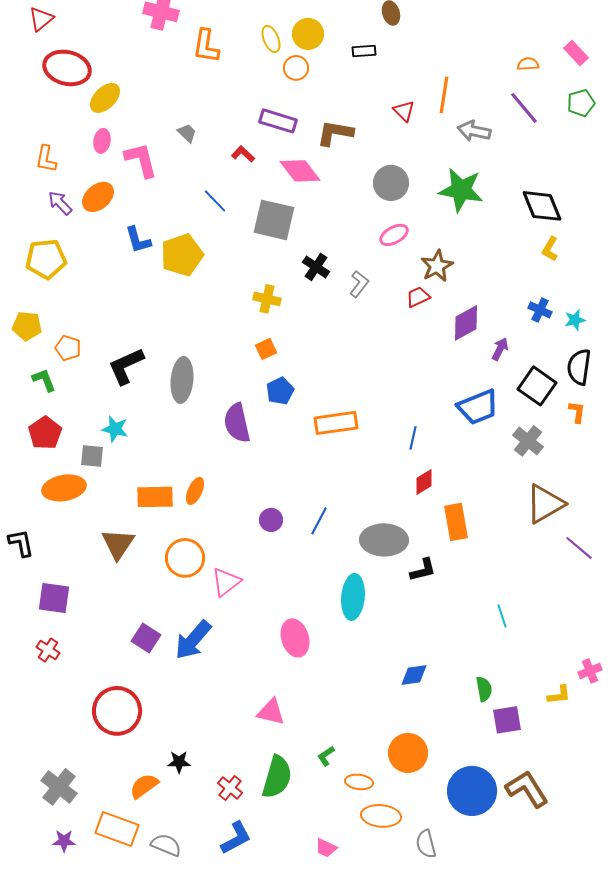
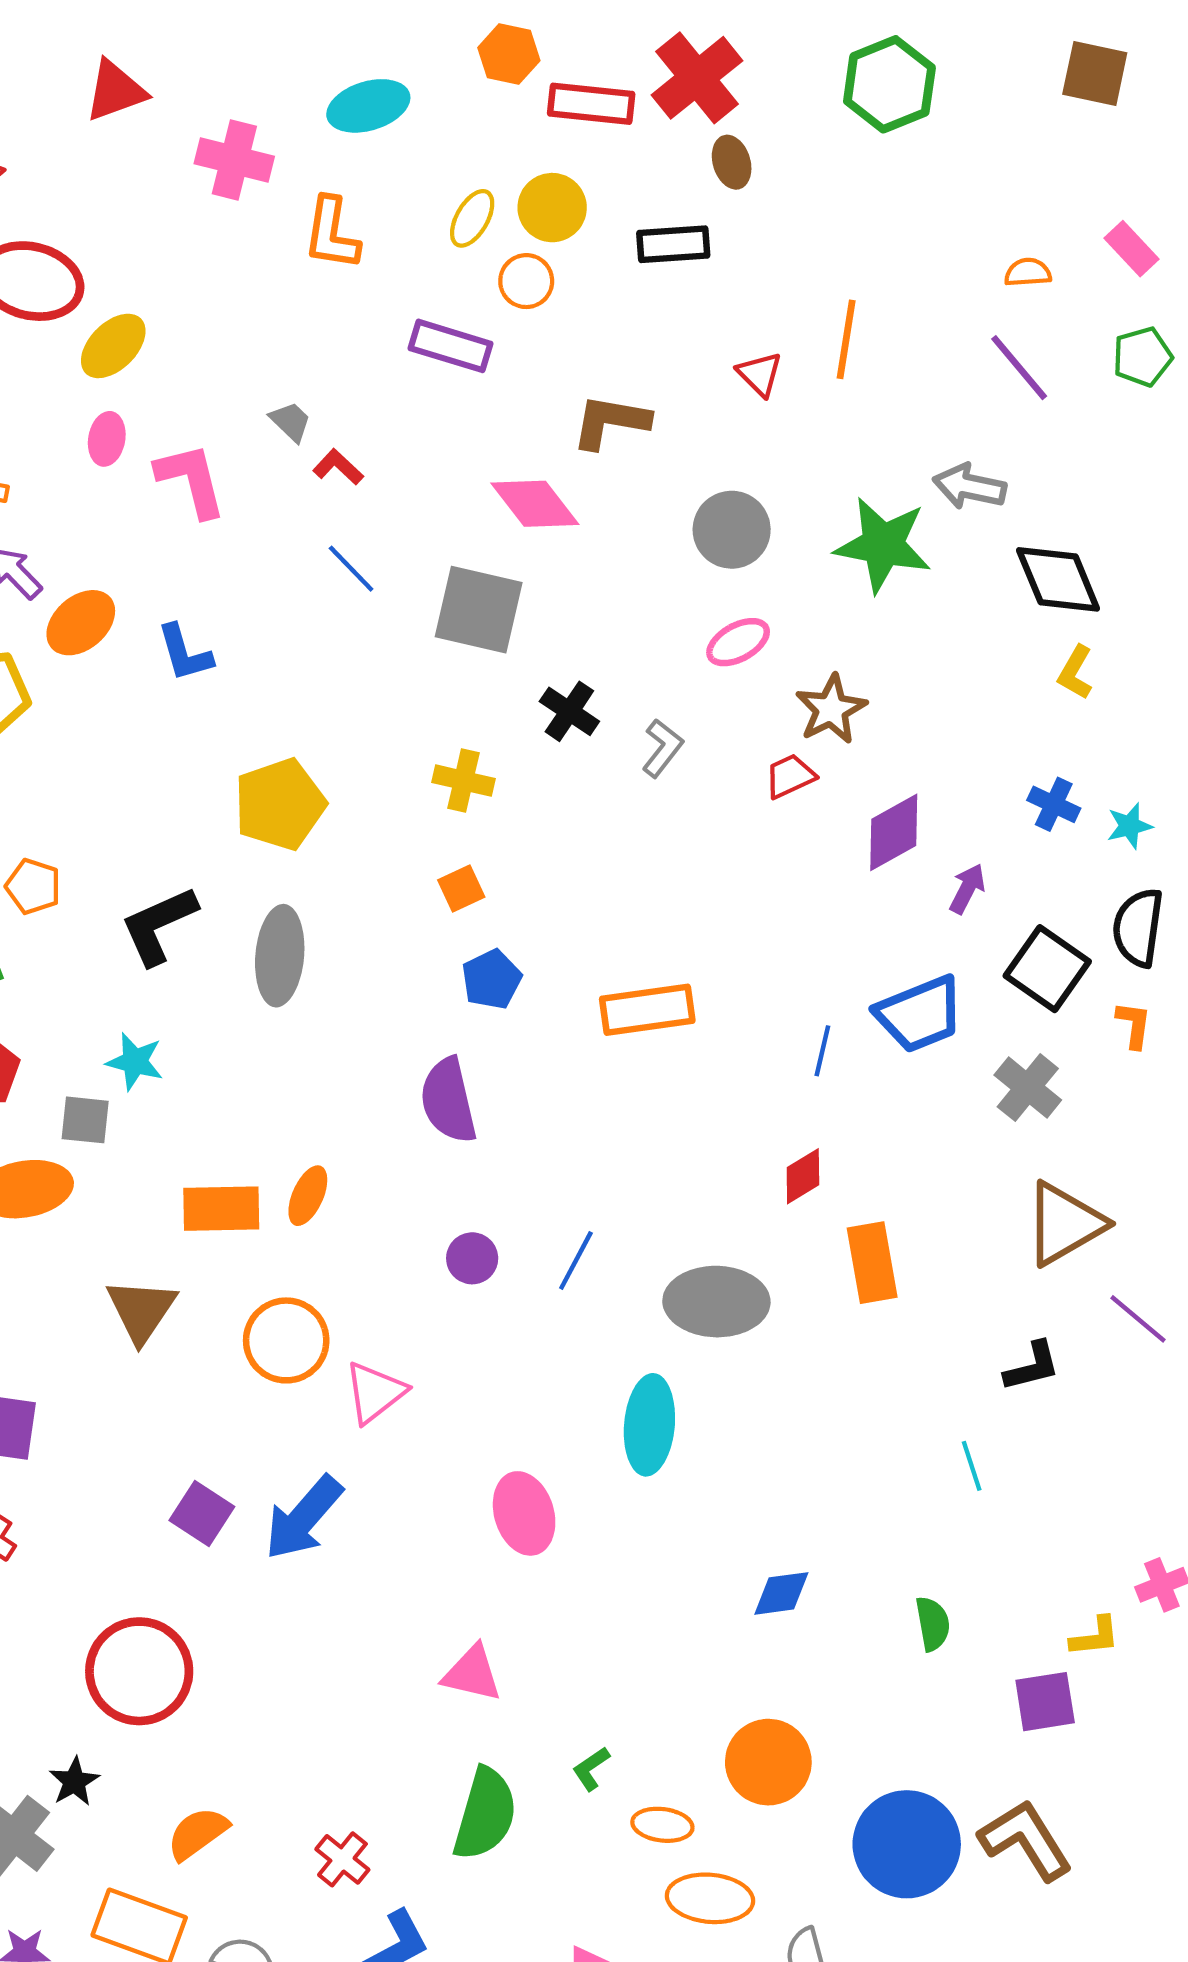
yellow ellipse: (271, 39) -> (472, 218), turned 52
black rectangle: (364, 51) -> (673, 244), size x1.4
purple rectangle: (278, 121) -> (451, 346), moved
gray arrow: (474, 131) -> (969, 486), moved
red L-shape: (243, 154) -> (338, 467), moved
orange ellipse: (98, 197) -> (81, 623), moved
yellow pentagon: (182, 255) -> (280, 804), moved
purple semicircle: (237, 423) -> (448, 1100), moved
orange rectangle: (336, 423) -> (647, 1010), moved
blue line: (413, 438) -> (822, 1051), moved
black L-shape: (423, 570) -> (1032, 1366), moved
purple square: (507, 720) -> (1045, 1702), moved
black star: (179, 762) -> (74, 1782), moved, turned -30
red cross: (230, 788) -> (342, 1859), moved

